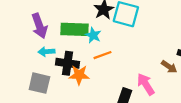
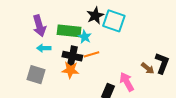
black cross: (67, 63) -> (72, 56), moved

